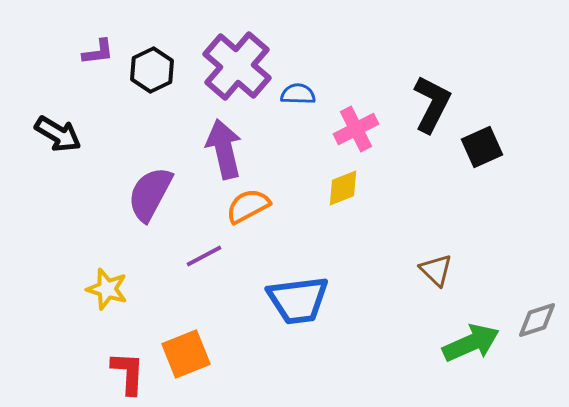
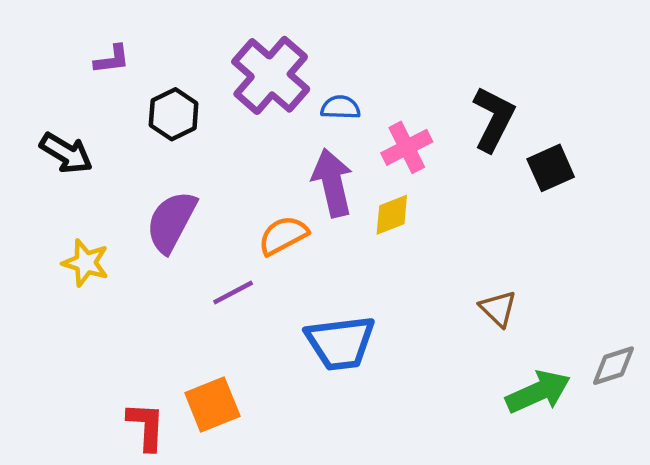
black hexagon: (152, 70) -> (174, 114), moved
purple arrow: (224, 149) -> (332, 183), moved
yellow star: (107, 289) -> (86, 263), moved

